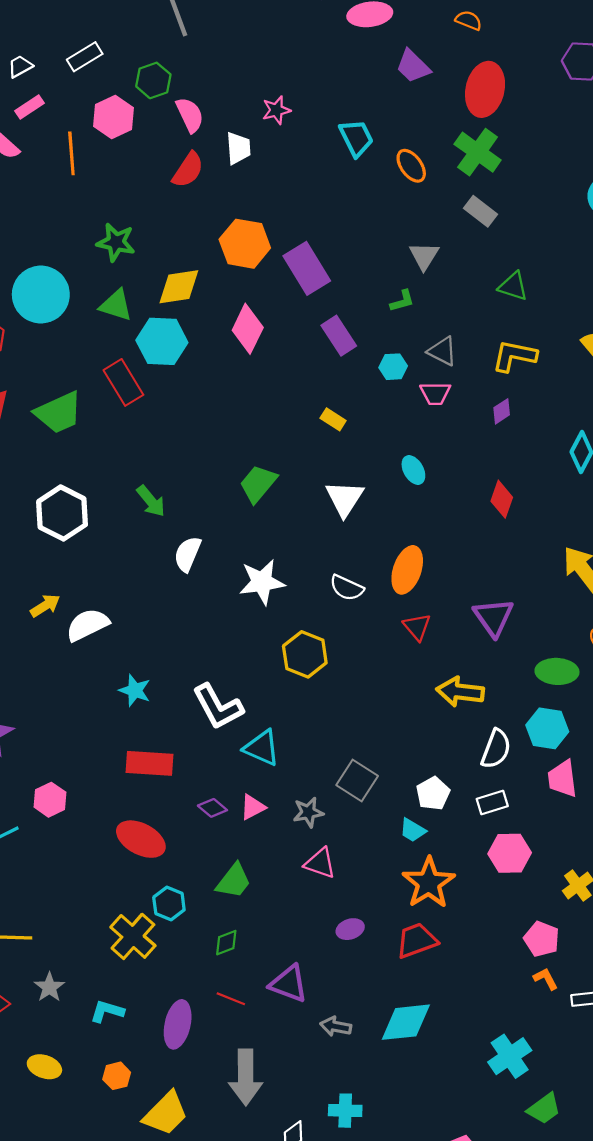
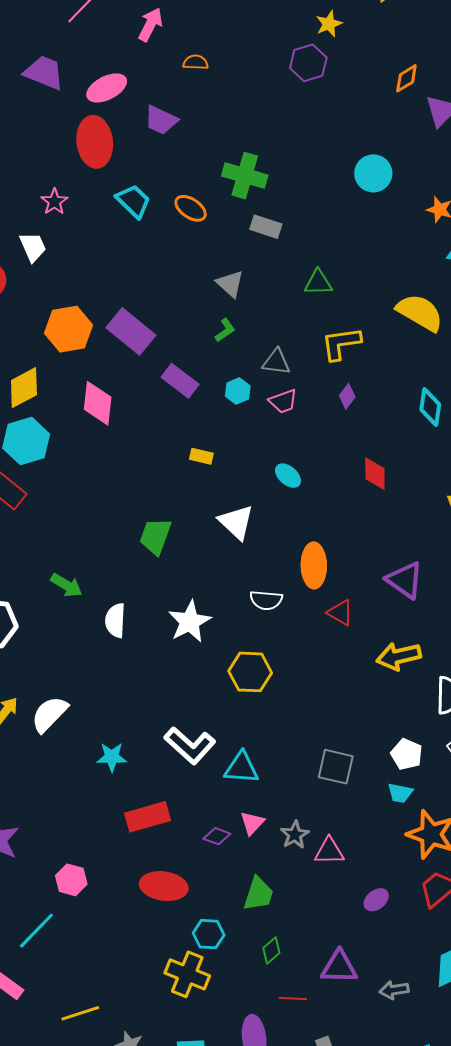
red ellipse: (485, 89) -> (95, 142), moved
gray star: (308, 812) -> (295, 835), moved

